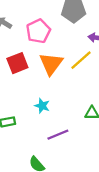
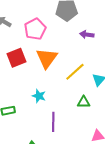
yellow line: (81, 60) -> (75, 72), moved
purple line: (58, 135) -> (53, 122), turned -66

